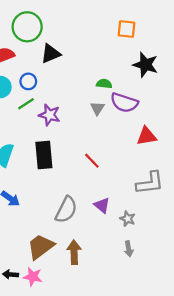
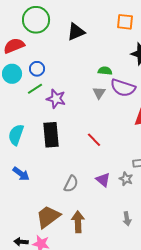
black triangle: (51, 54) -> (76, 32), moved
gray semicircle: (66, 210) -> (71, 184), size x0.7
gray star: (128, 219) -> (126, 179), moved

